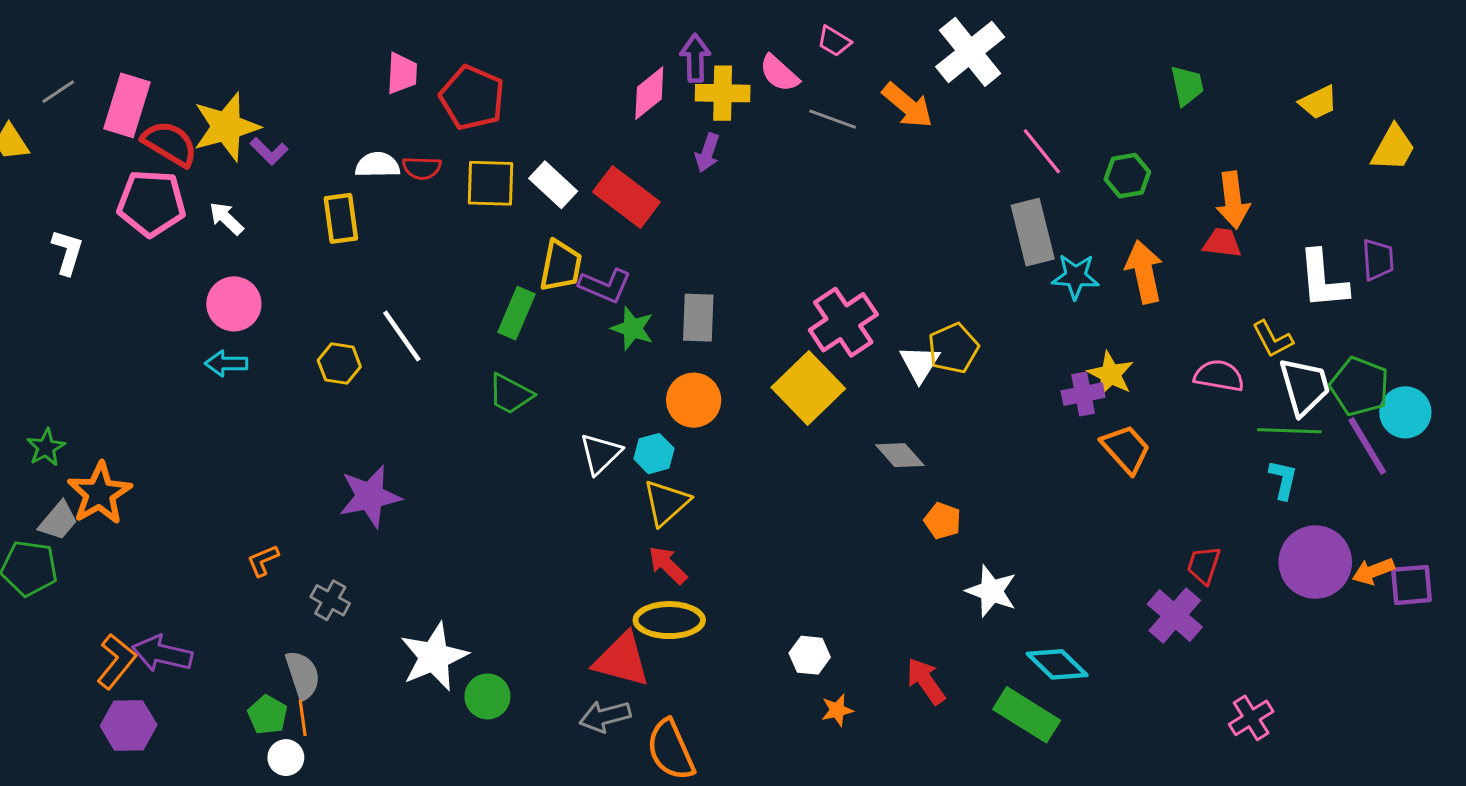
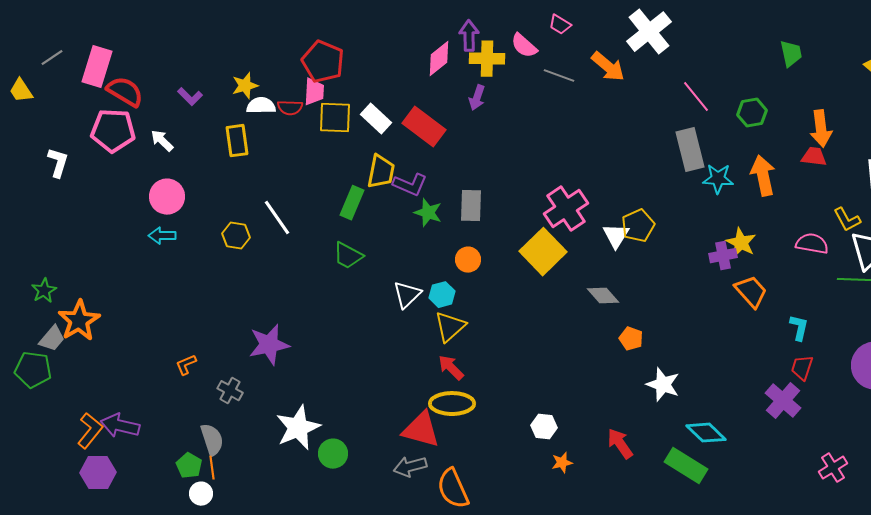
pink trapezoid: (402, 73) -> (314, 92), moved
yellow star: (226, 127) -> (245, 86), moved, size x0.6
orange circle: (694, 400) -> (468, 260), size x0.7
cyan L-shape: (1283, 480) -> (799, 328), moved
purple star: (370, 496) -> (269, 345), moved

